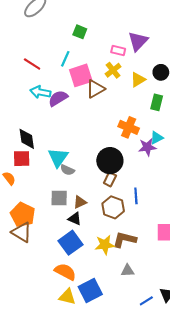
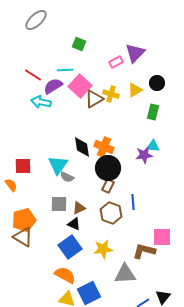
pink rectangle: (118, 51) -> (116, 62), turned -40
cyan line: (65, 59) -> (65, 70), turned 63
yellow cross: (113, 70) -> (111, 94), moved, turned -35
pink square: (81, 75) -> (80, 86), turned -30
purple semicircle: (58, 98) -> (53, 86), moved
orange cross: (129, 127) -> (104, 147), moved
cyan triangle: (157, 138) -> (153, 146), turned 32
black diamond: (27, 139) -> (82, 147), moved
orange pentagon: (23, 215) -> (24, 220), turned 30
brown L-shape: (124, 240) -> (144, 251), moved
gray triangle: (128, 271) -> (125, 274), size x1.6

